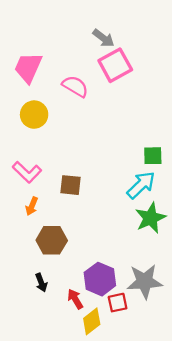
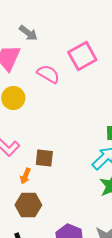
gray arrow: (103, 38) -> (28, 33), moved
orange arrow: (32, 206) -> (25, 176), moved

